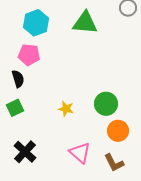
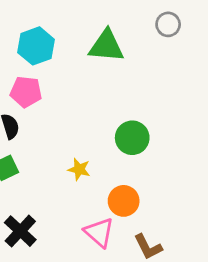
green circle: (106, 104) -> (132, 138), moved
orange circle: (118, 131) -> (124, 201), moved

